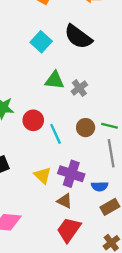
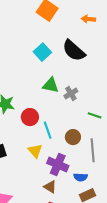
green line: (109, 126) -> (95, 115), moved
brown circle: (86, 128) -> (73, 137), moved
yellow triangle: (43, 175) -> (35, 151), moved

